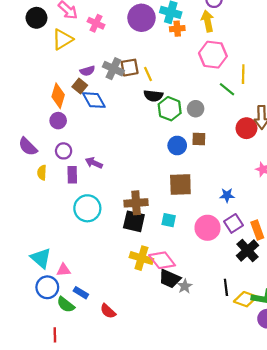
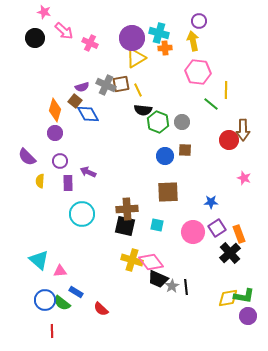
yellow triangle: (62, 39) -> (136, 58), moved
blue circle: (47, 287) -> (45, 300), moved
black line: (226, 287) -> (186, 287), moved
yellow diamond: (245, 299) -> (228, 298), turned -30

